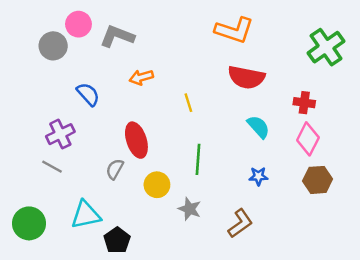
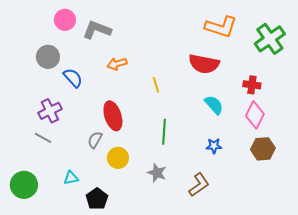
orange L-shape: (234, 30) -> (221, 27), moved
gray circle: (53, 46) -> (48, 57), moved
yellow circle: (157, 185) -> (118, 158), moved
cyan triangle: (86, 215) -> (71, 178), size x0.6

